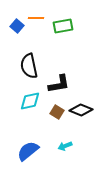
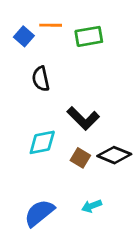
black semicircle: (29, 66) -> (41, 79), moved, size x0.7
black L-shape: (59, 84) -> (83, 118), turned 55

